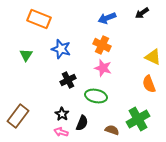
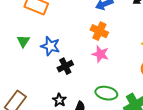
blue star: (61, 49) -> (50, 46), moved
green ellipse: (96, 96) -> (106, 93), moved

